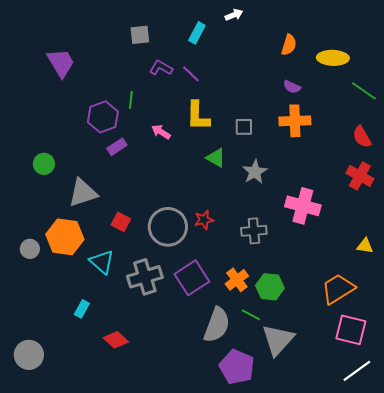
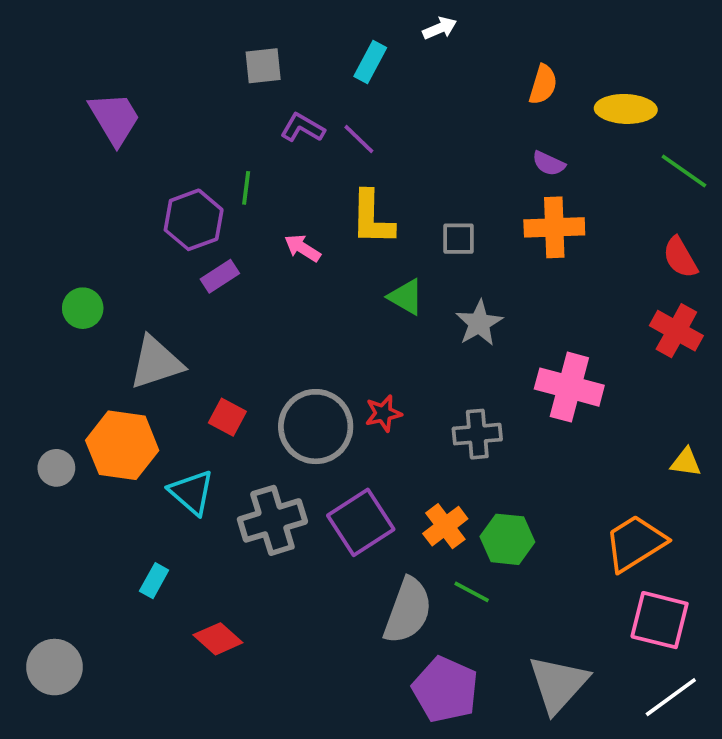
gray triangle: (278, 340) -> (558, 684), moved

